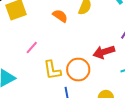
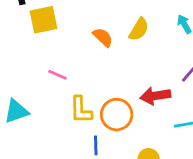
pink line: (32, 47) -> (57, 75), turned 64

